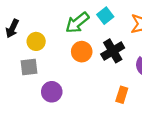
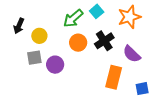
purple circle: (52, 92) -> (55, 65), moved
orange rectangle: (122, 95) -> (114, 77), size x1.6

